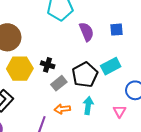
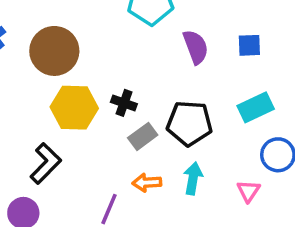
cyan rectangle: (111, 66) -> (256, 107), moved
black pentagon: (85, 75) -> (189, 123), turned 30

